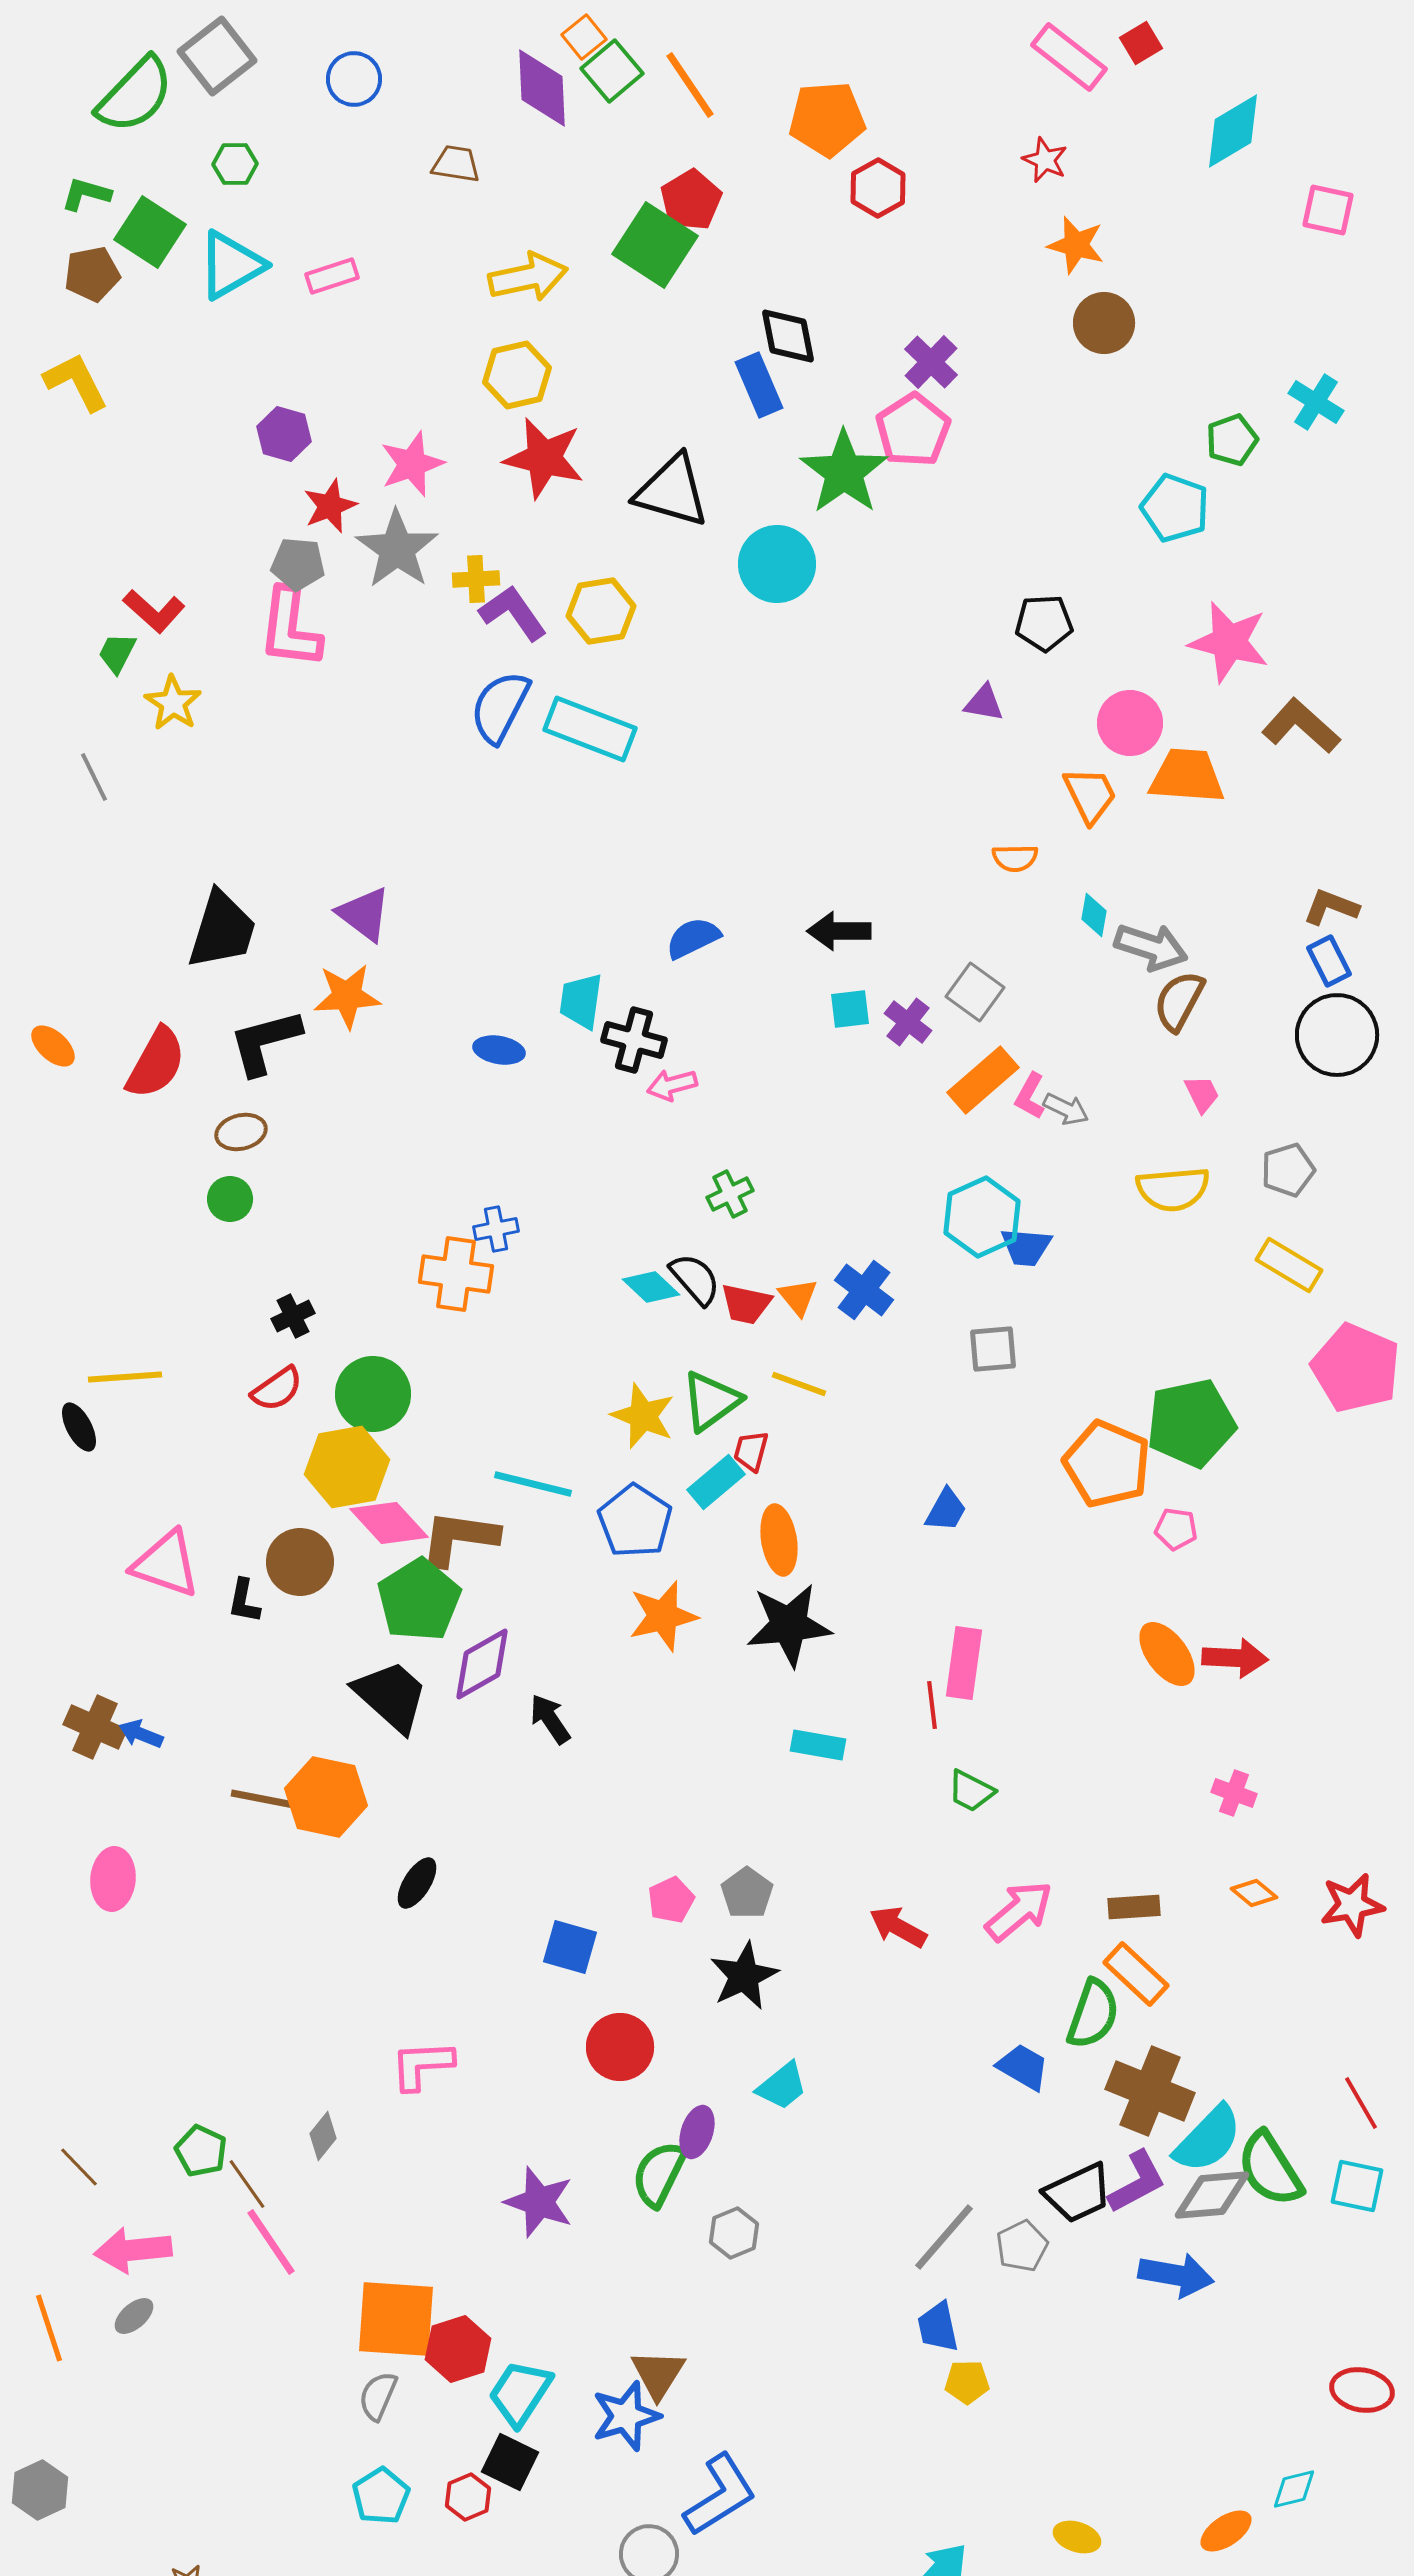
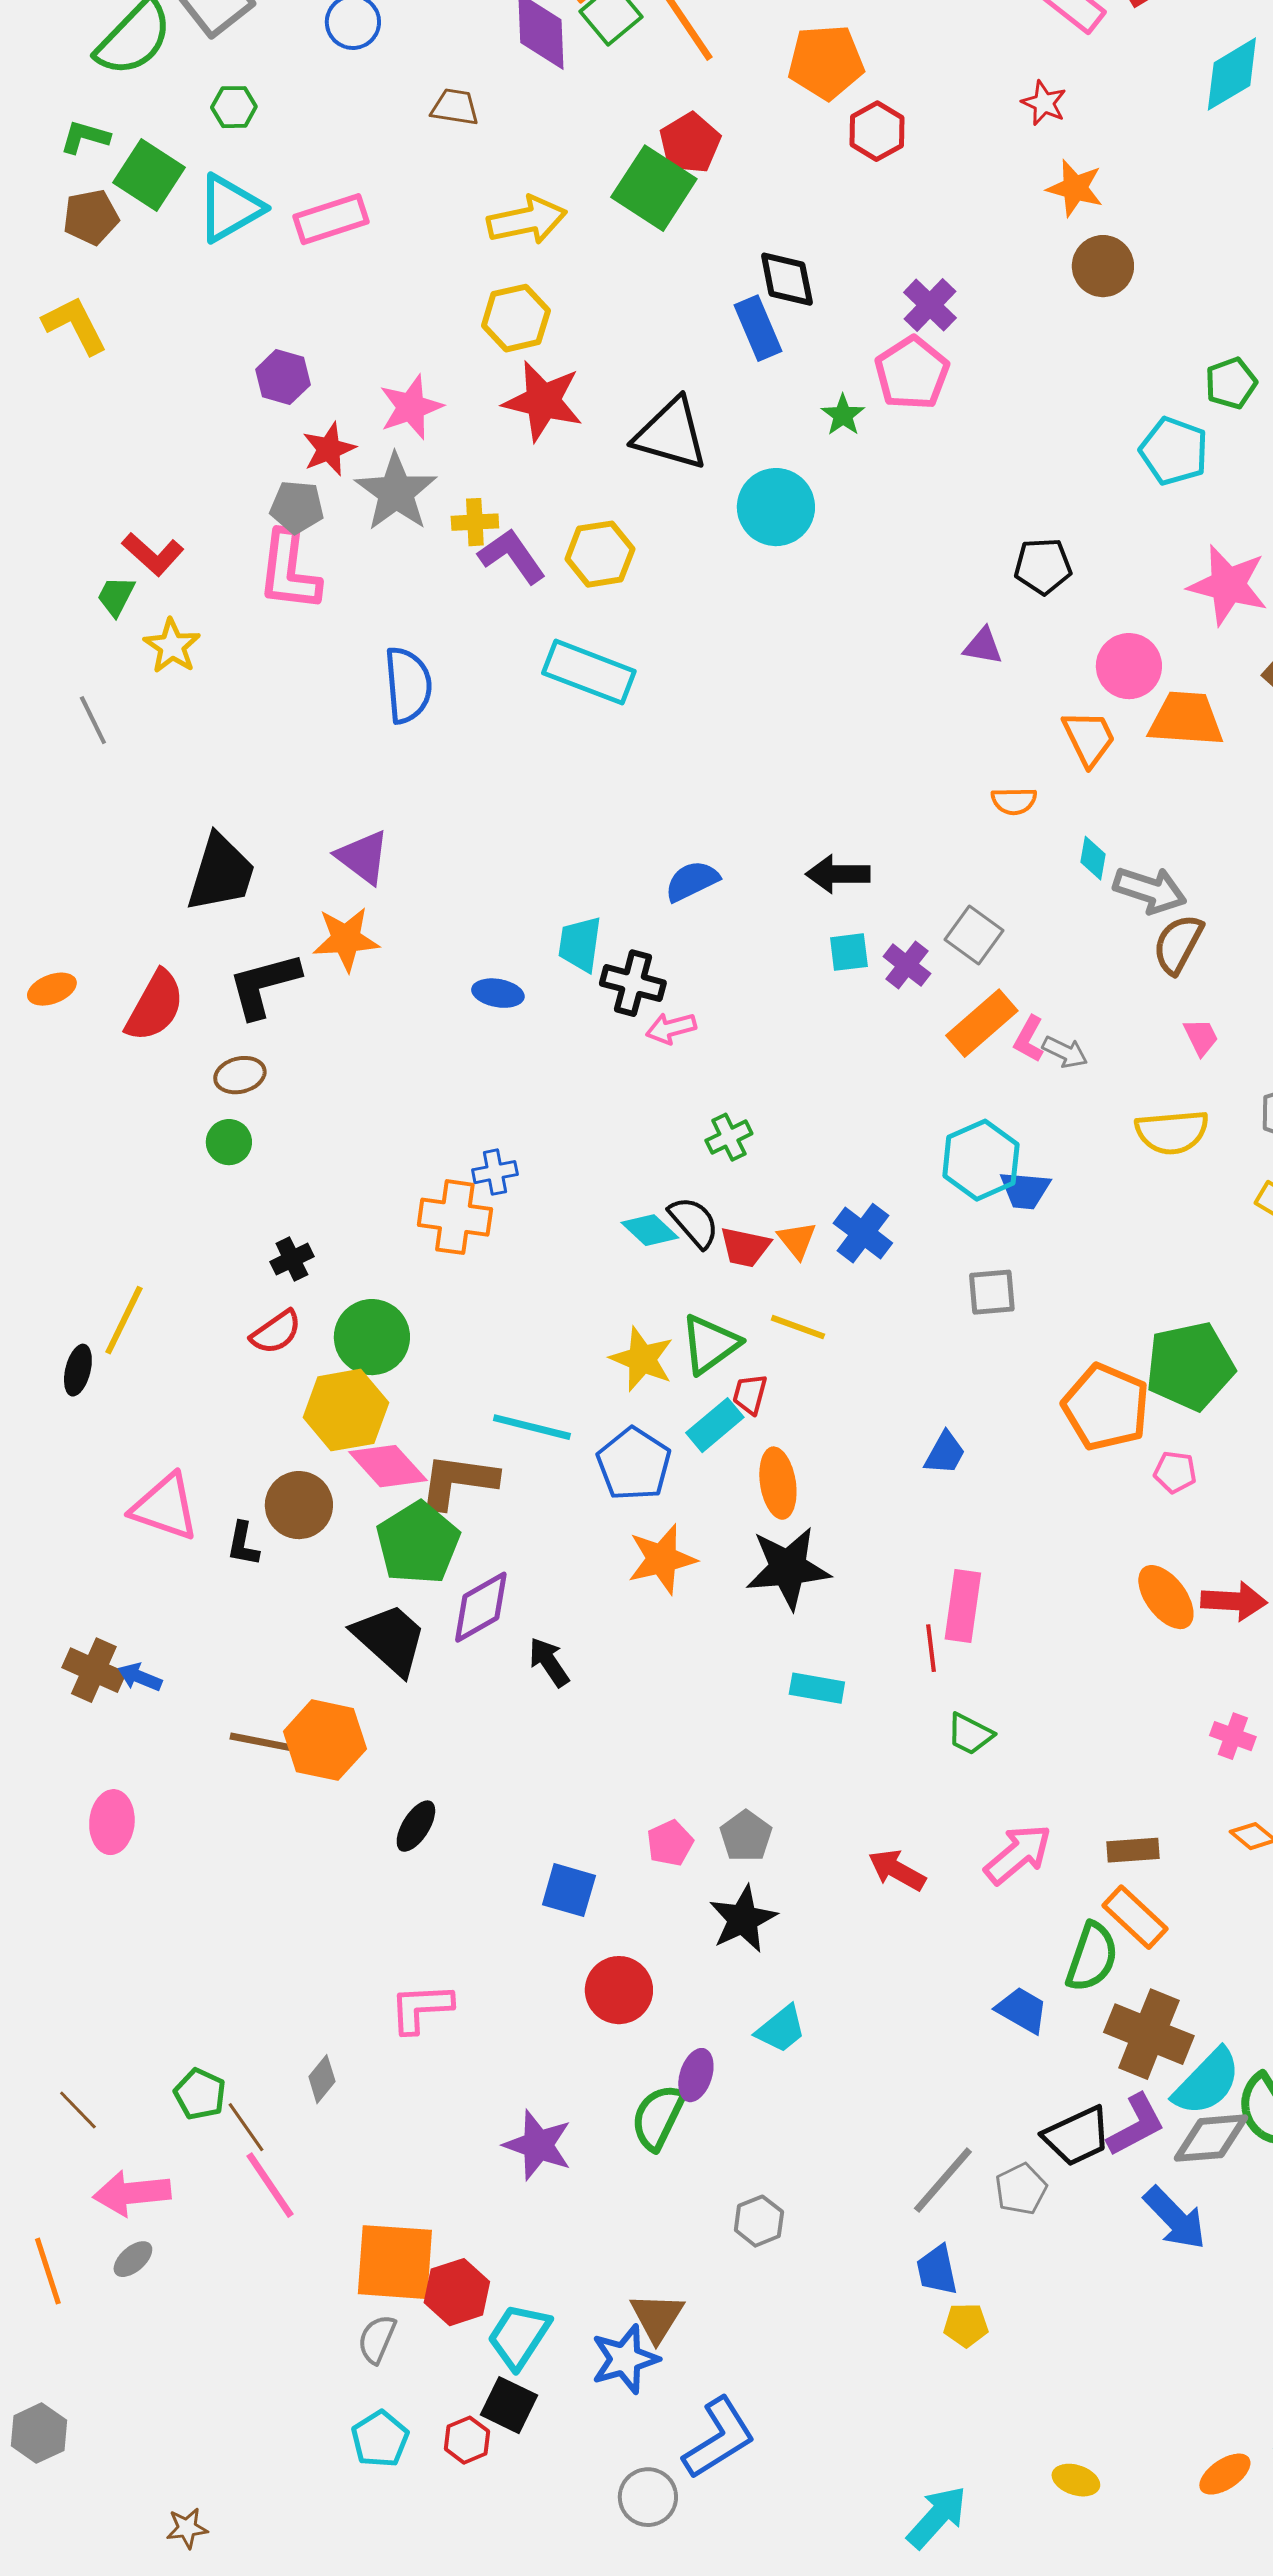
pink rectangle: (332, 276) -> (331, 219), size x1.4
green star: (844, 472) -> (843, 415), size x0.5
blue semicircle: (500, 707) -> (408, 685), moved, turned 148
orange ellipse: (53, 1046) -> (52, 989), turned -63
yellow line: (125, 1377) -> (124, 1320), turned -60
black ellipse: (79, 1427) -> (78, 1370), turned 42
gray hexagon: (734, 2233) -> (759, 2221), moved
blue arrow: (1176, 2275) -> (1175, 2218), turned 36

